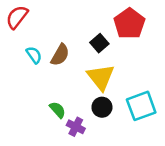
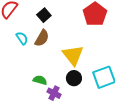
black square: (99, 43) -> (44, 15), moved
green semicircle: (58, 110) -> (40, 80), turned -32

